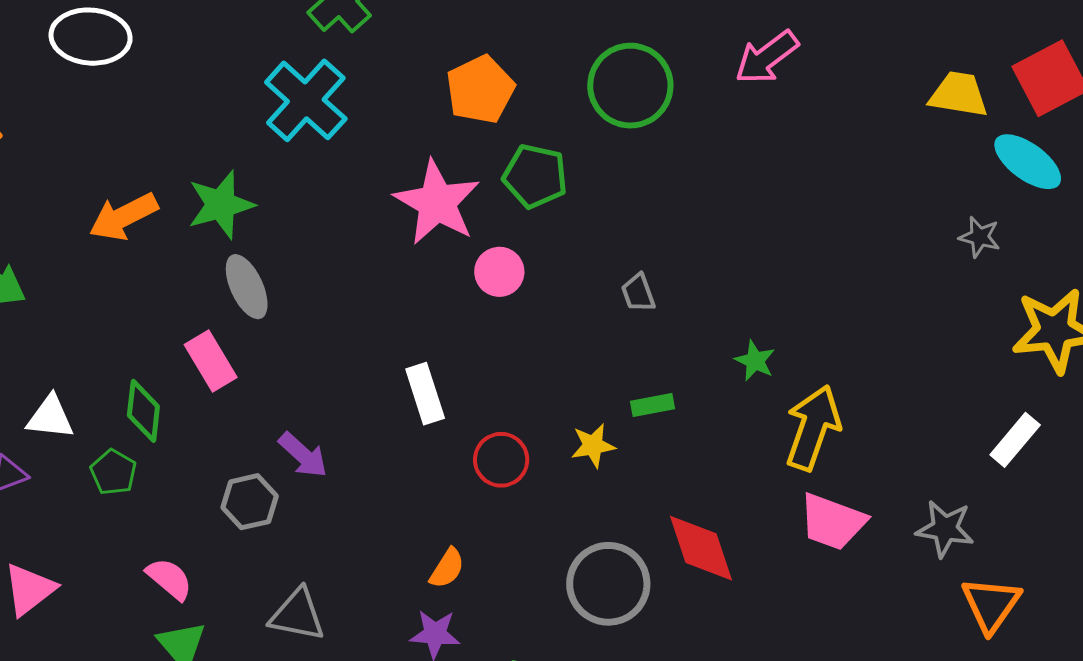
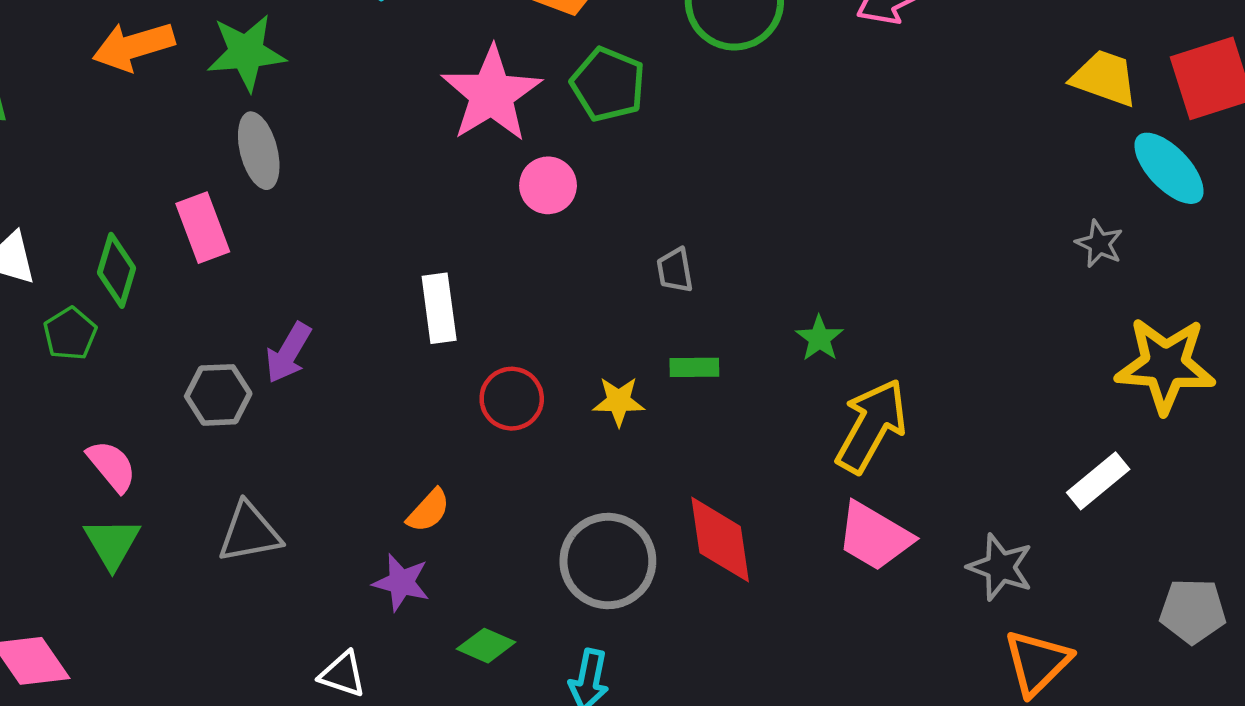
gray trapezoid: (638, 293) -> (675, 270), moved
purple arrow: (303, 455) -> (288, 353), turned 68
gray triangle: (297, 615) -> (249, 533), turned -32

